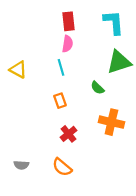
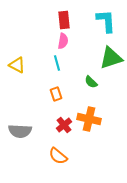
orange cross: (111, 122) -> (89, 119), moved
gray semicircle: (21, 165) -> (20, 131), moved, size x1.6

